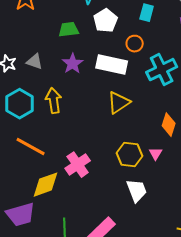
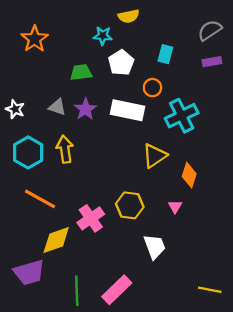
gray triangle: (35, 62) -> (57, 107), moved
yellow triangle: (119, 103) -> (155, 156), moved
yellow hexagon: (130, 155) -> (130, 205), moved

